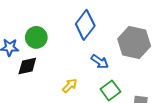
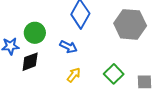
blue arrow: (100, 62) -> (68, 47), moved

